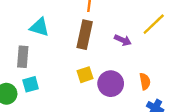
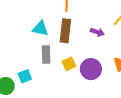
cyan triangle: (39, 27) -> (40, 28), moved
gray rectangle: (23, 57) -> (46, 54), moved

